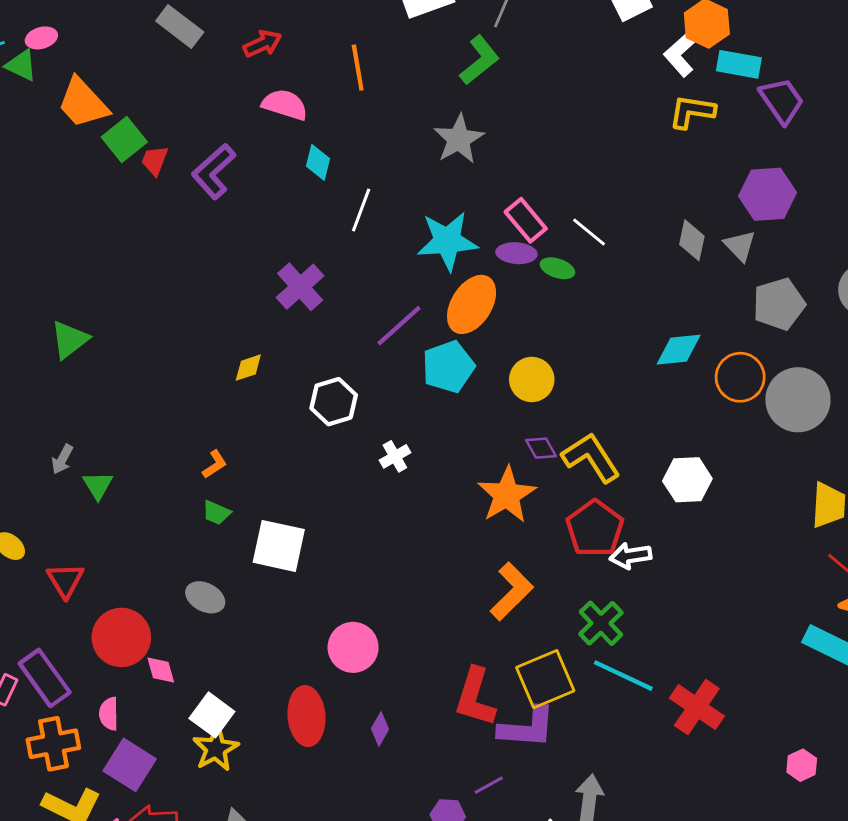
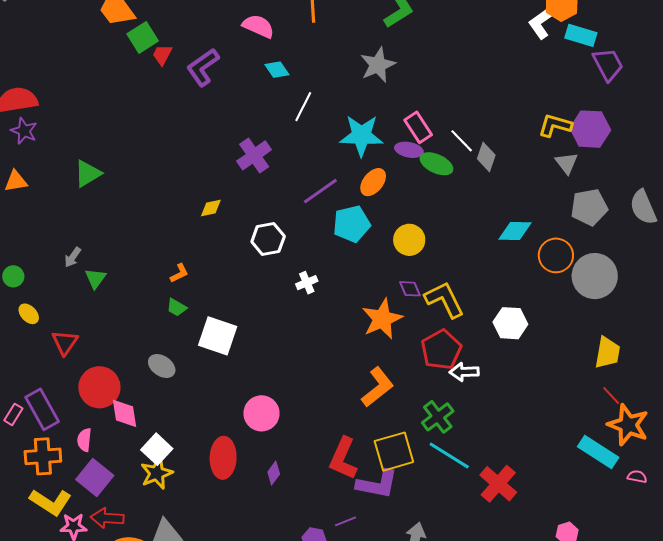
yellow L-shape: (692, 112) -> (555, 125), moved
cyan diamond: (318, 162) -> (277, 70), turned -55
gray diamond: (692, 240) -> (486, 157), moved
green ellipse: (557, 268) -> (436, 164), size x1.4
orange ellipse: (472, 304) -> (373, 182), size x0.7
pink diamond: (161, 670) -> (124, 413), size x1.4

